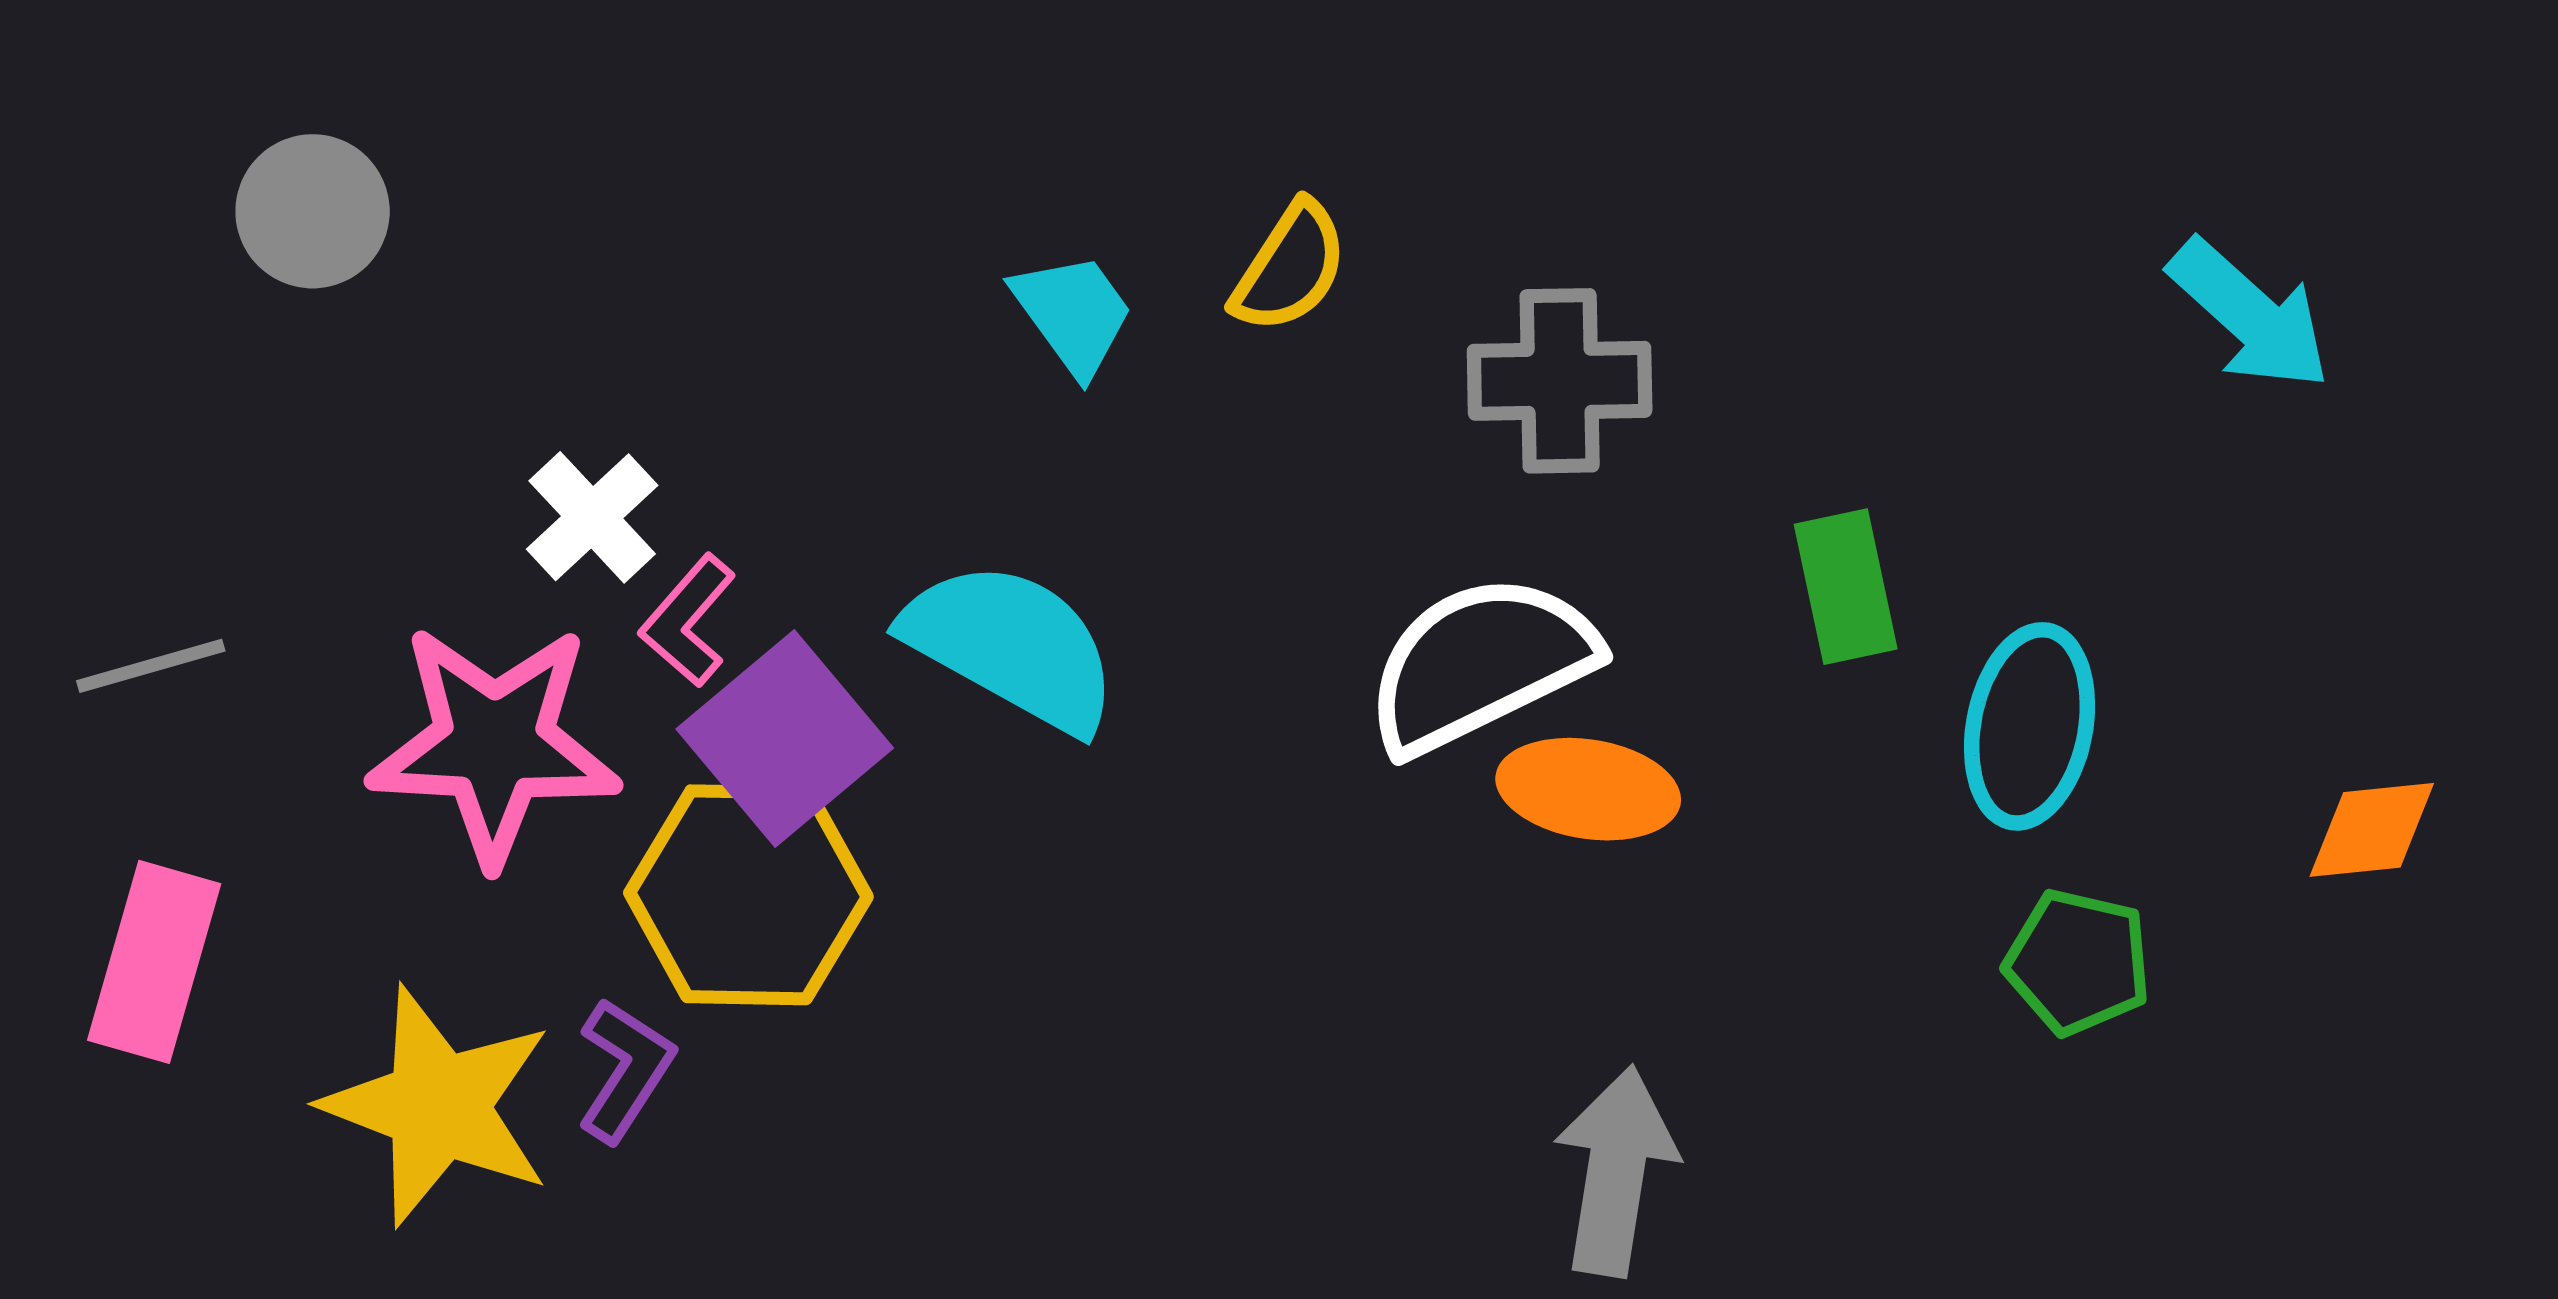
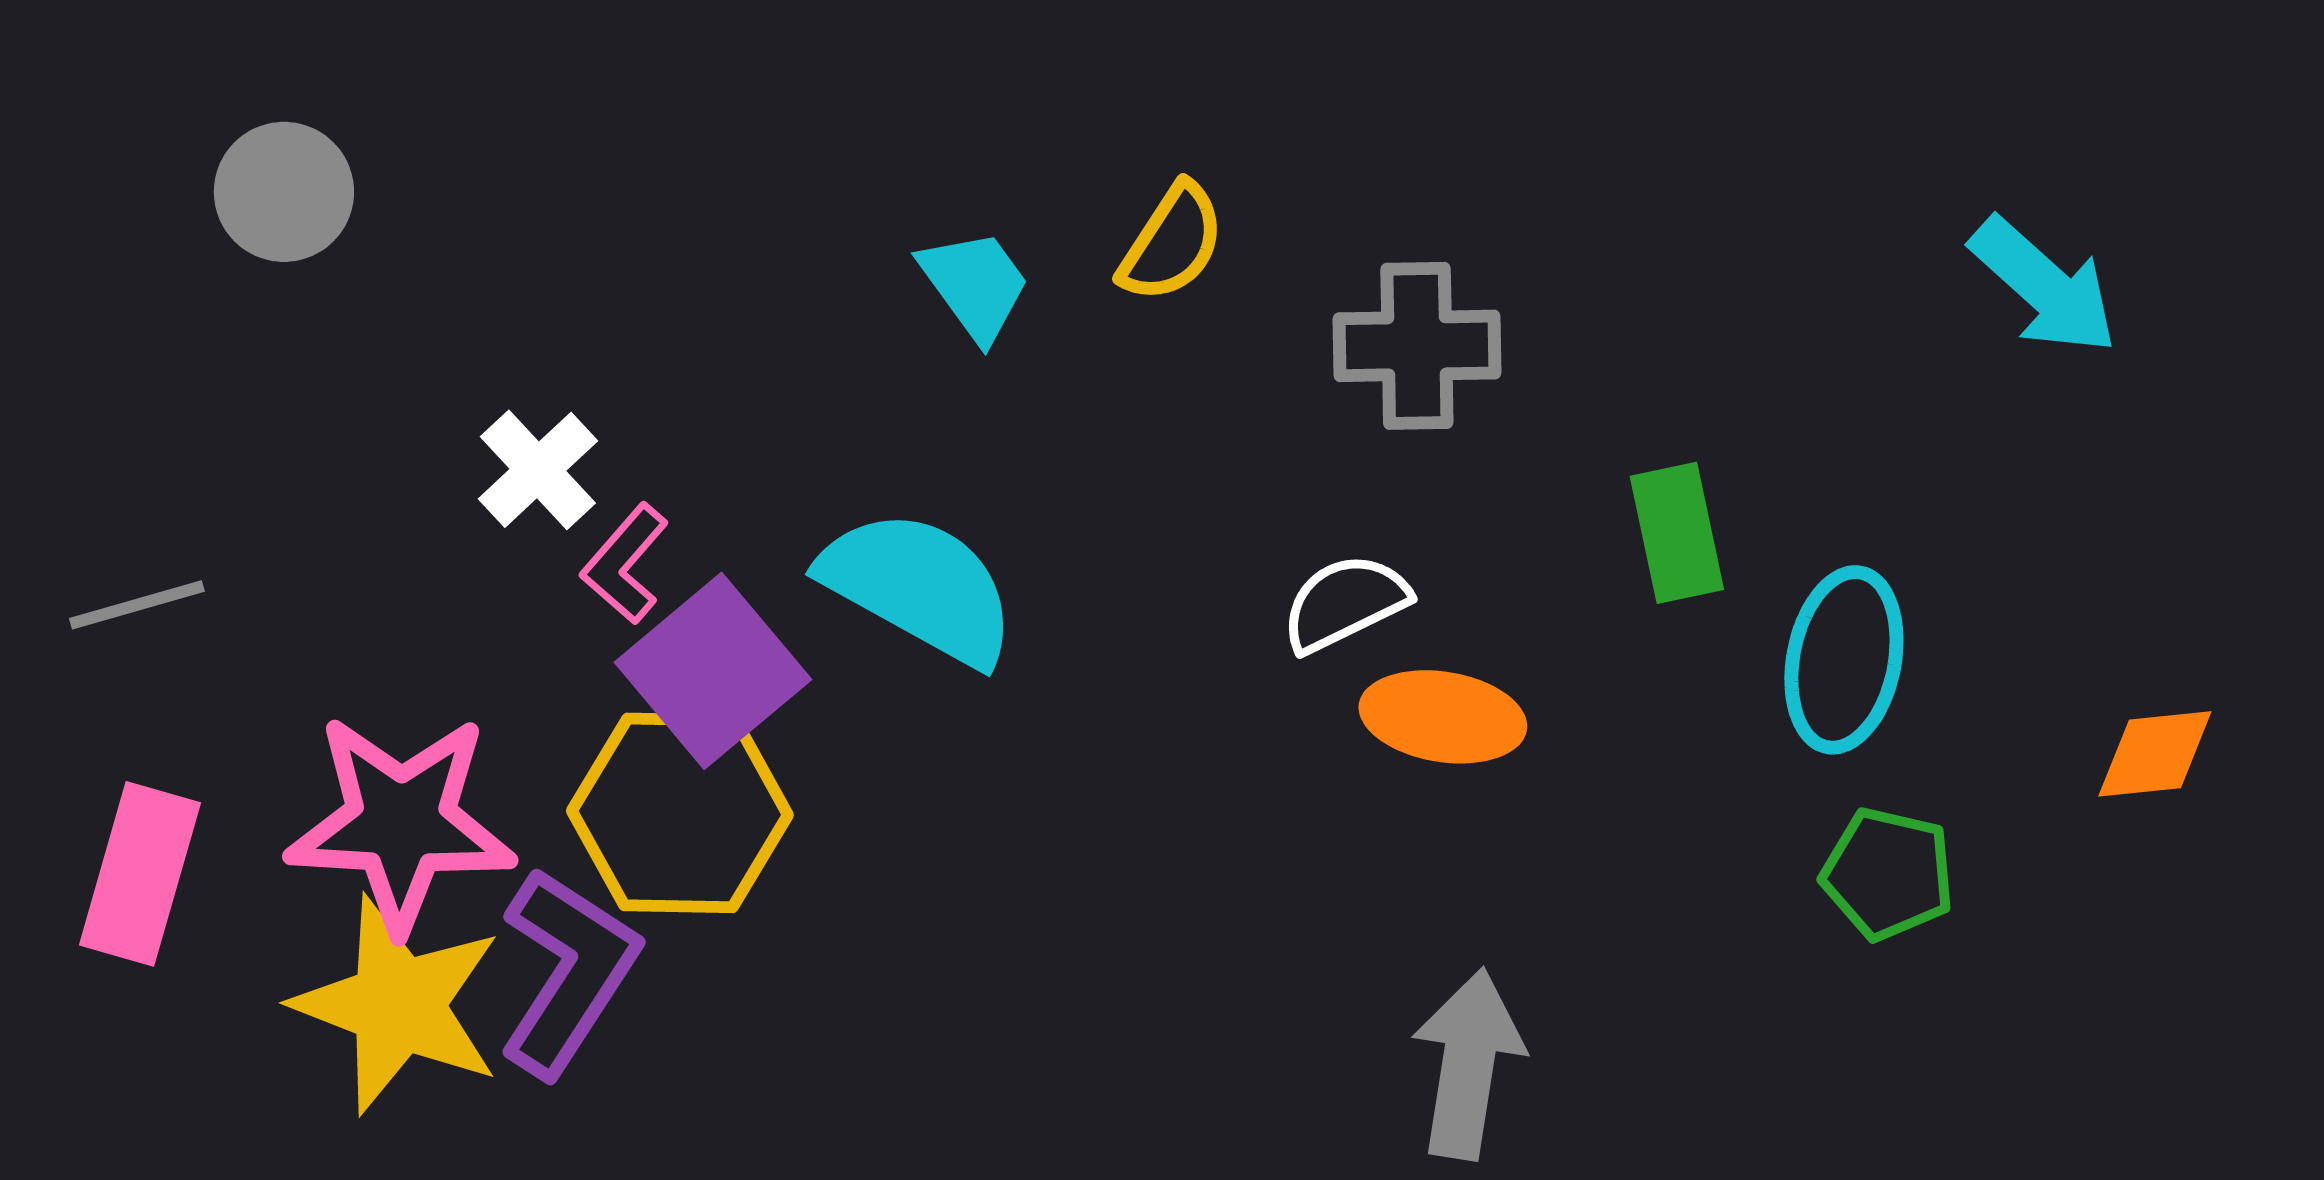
white semicircle: (1480, 664) -> (1345, 603), size x0.6
pink star: (494, 744) -> (401, 823), moved
purple L-shape: (625, 1070) -> (568, 972), size x1.6

